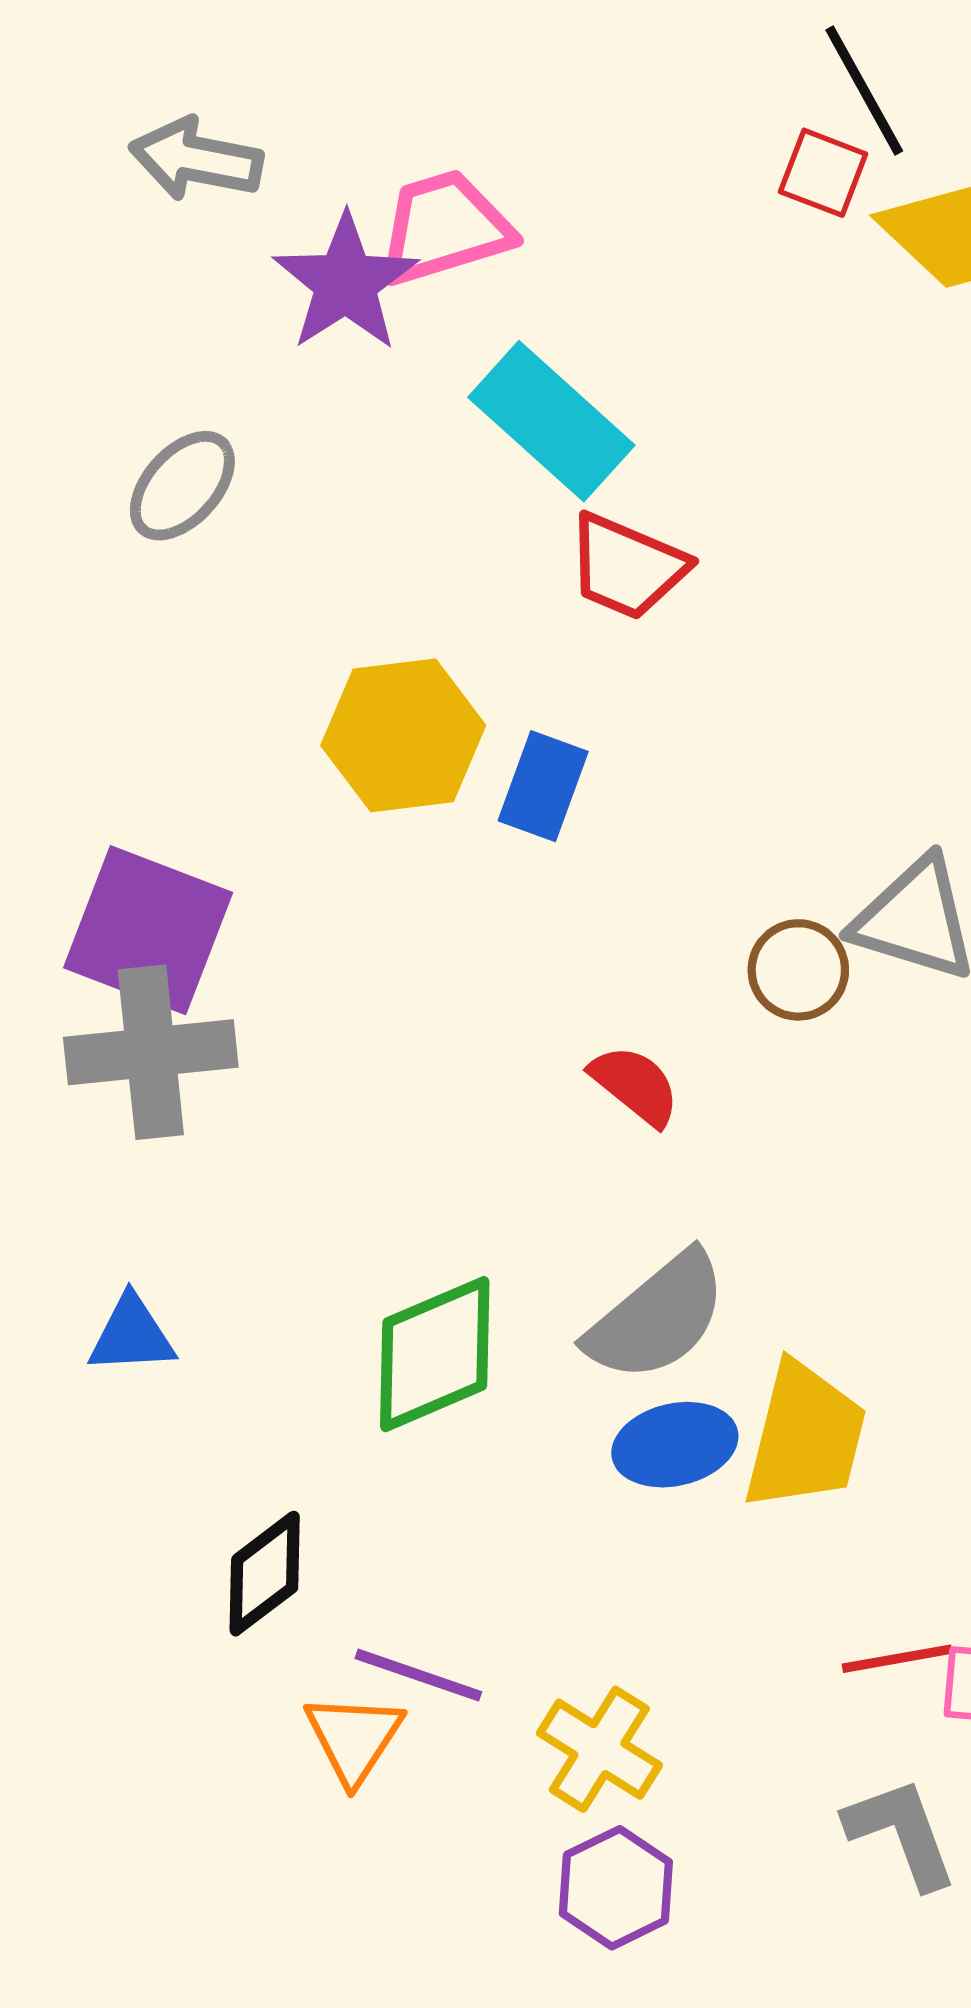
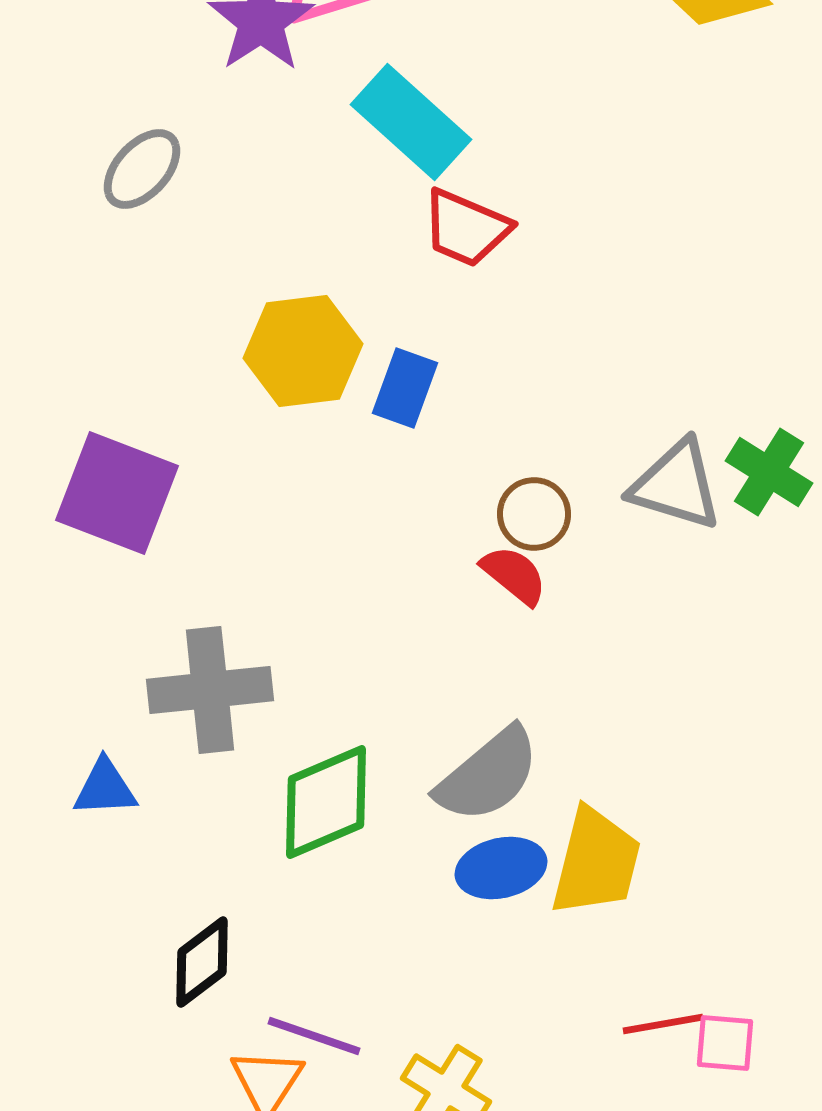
brown circle: (798, 970) -> (534, 514), moved
gray cross: (151, 1052) -> (210, 690), moved
red semicircle: (635, 1085) -> (514, 575), moved

